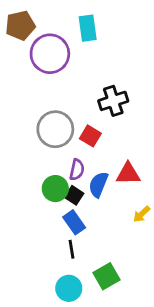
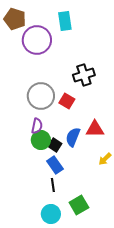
brown pentagon: (20, 25) -> (15, 19), turned 30
purple semicircle: (77, 170) -> (37, 126), moved

